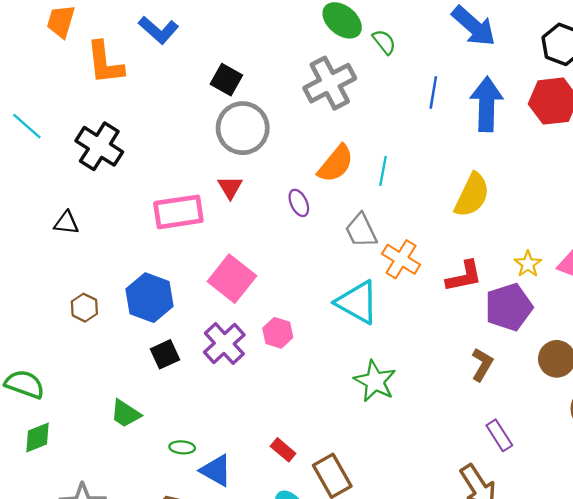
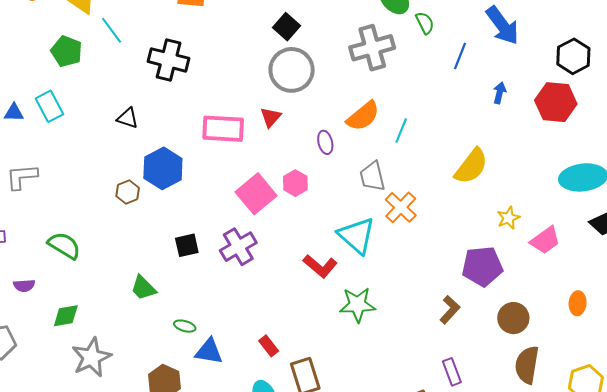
blue line: (433, 92) -> (460, 56), moved
blue arrow: (487, 104) -> (500, 93), size x0.5
black cross: (99, 146) -> (169, 60), turned -30
yellow star: (528, 264) -> (508, 218), moved
red L-shape: (464, 276) -> (320, 266), moved, turned 40
blue hexagon: (150, 298) -> (163, 168), moved
pink hexagon: (278, 333) -> (295, 183), moved
green star: (375, 381) -> (357, 305), turned 30
green diamond: (37, 438) -> (66, 316), moved
blue triangle: (216, 470) -> (209, 351), turned -32

